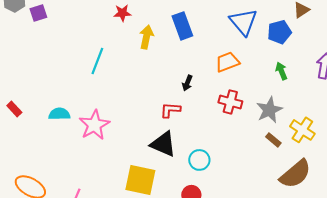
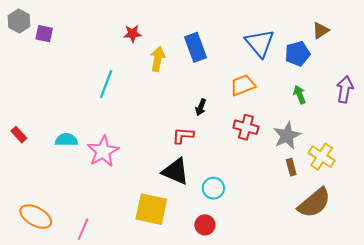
purple square: (38, 13) -> (44, 34), turned 30
brown rectangle: (273, 140) -> (291, 167), turned 35

